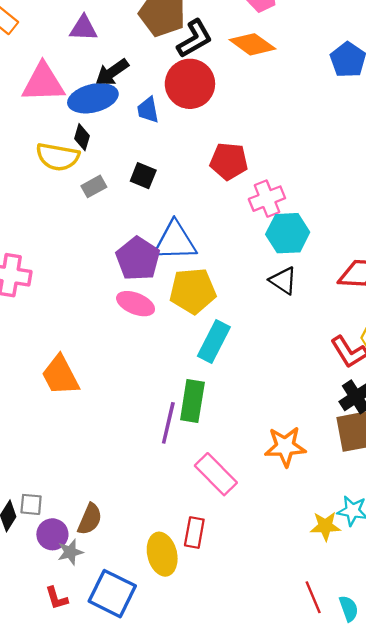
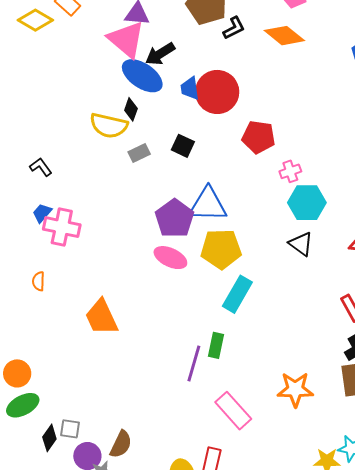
black L-shape: (195, 39) -> (234, 28), size x0.7
pink triangle: (43, 83) -> (126, 40), moved, turned 39
red circle: (190, 84) -> (217, 92), moved
blue ellipse: (93, 98) -> (142, 76), turned 45
pink cross: (267, 199) -> (290, 171), size x0.7
green rectangle: (192, 401) -> (216, 345), size x0.7

